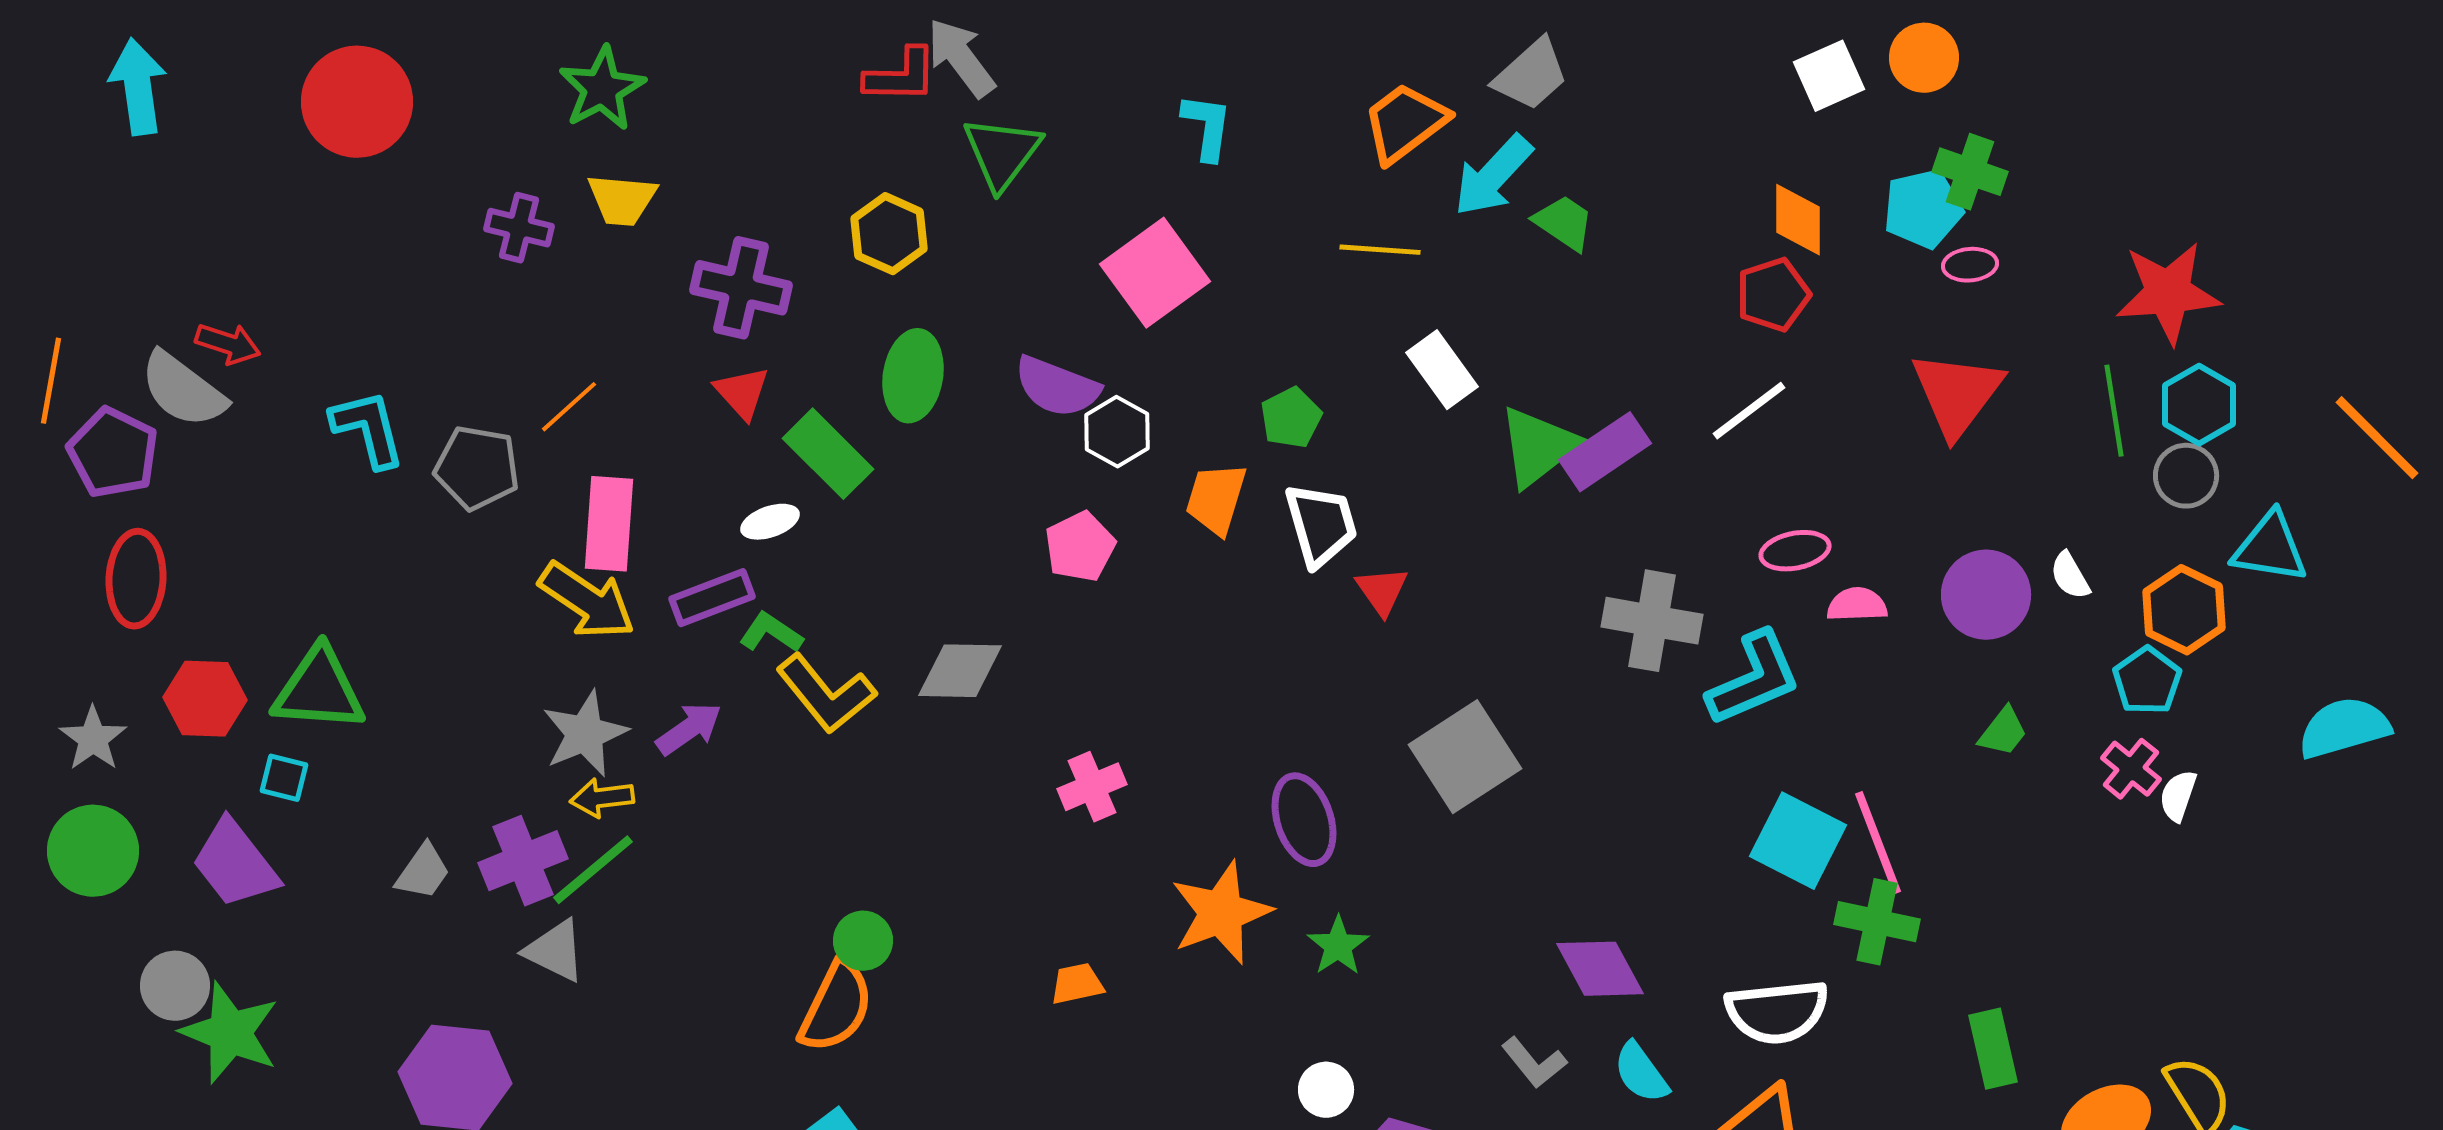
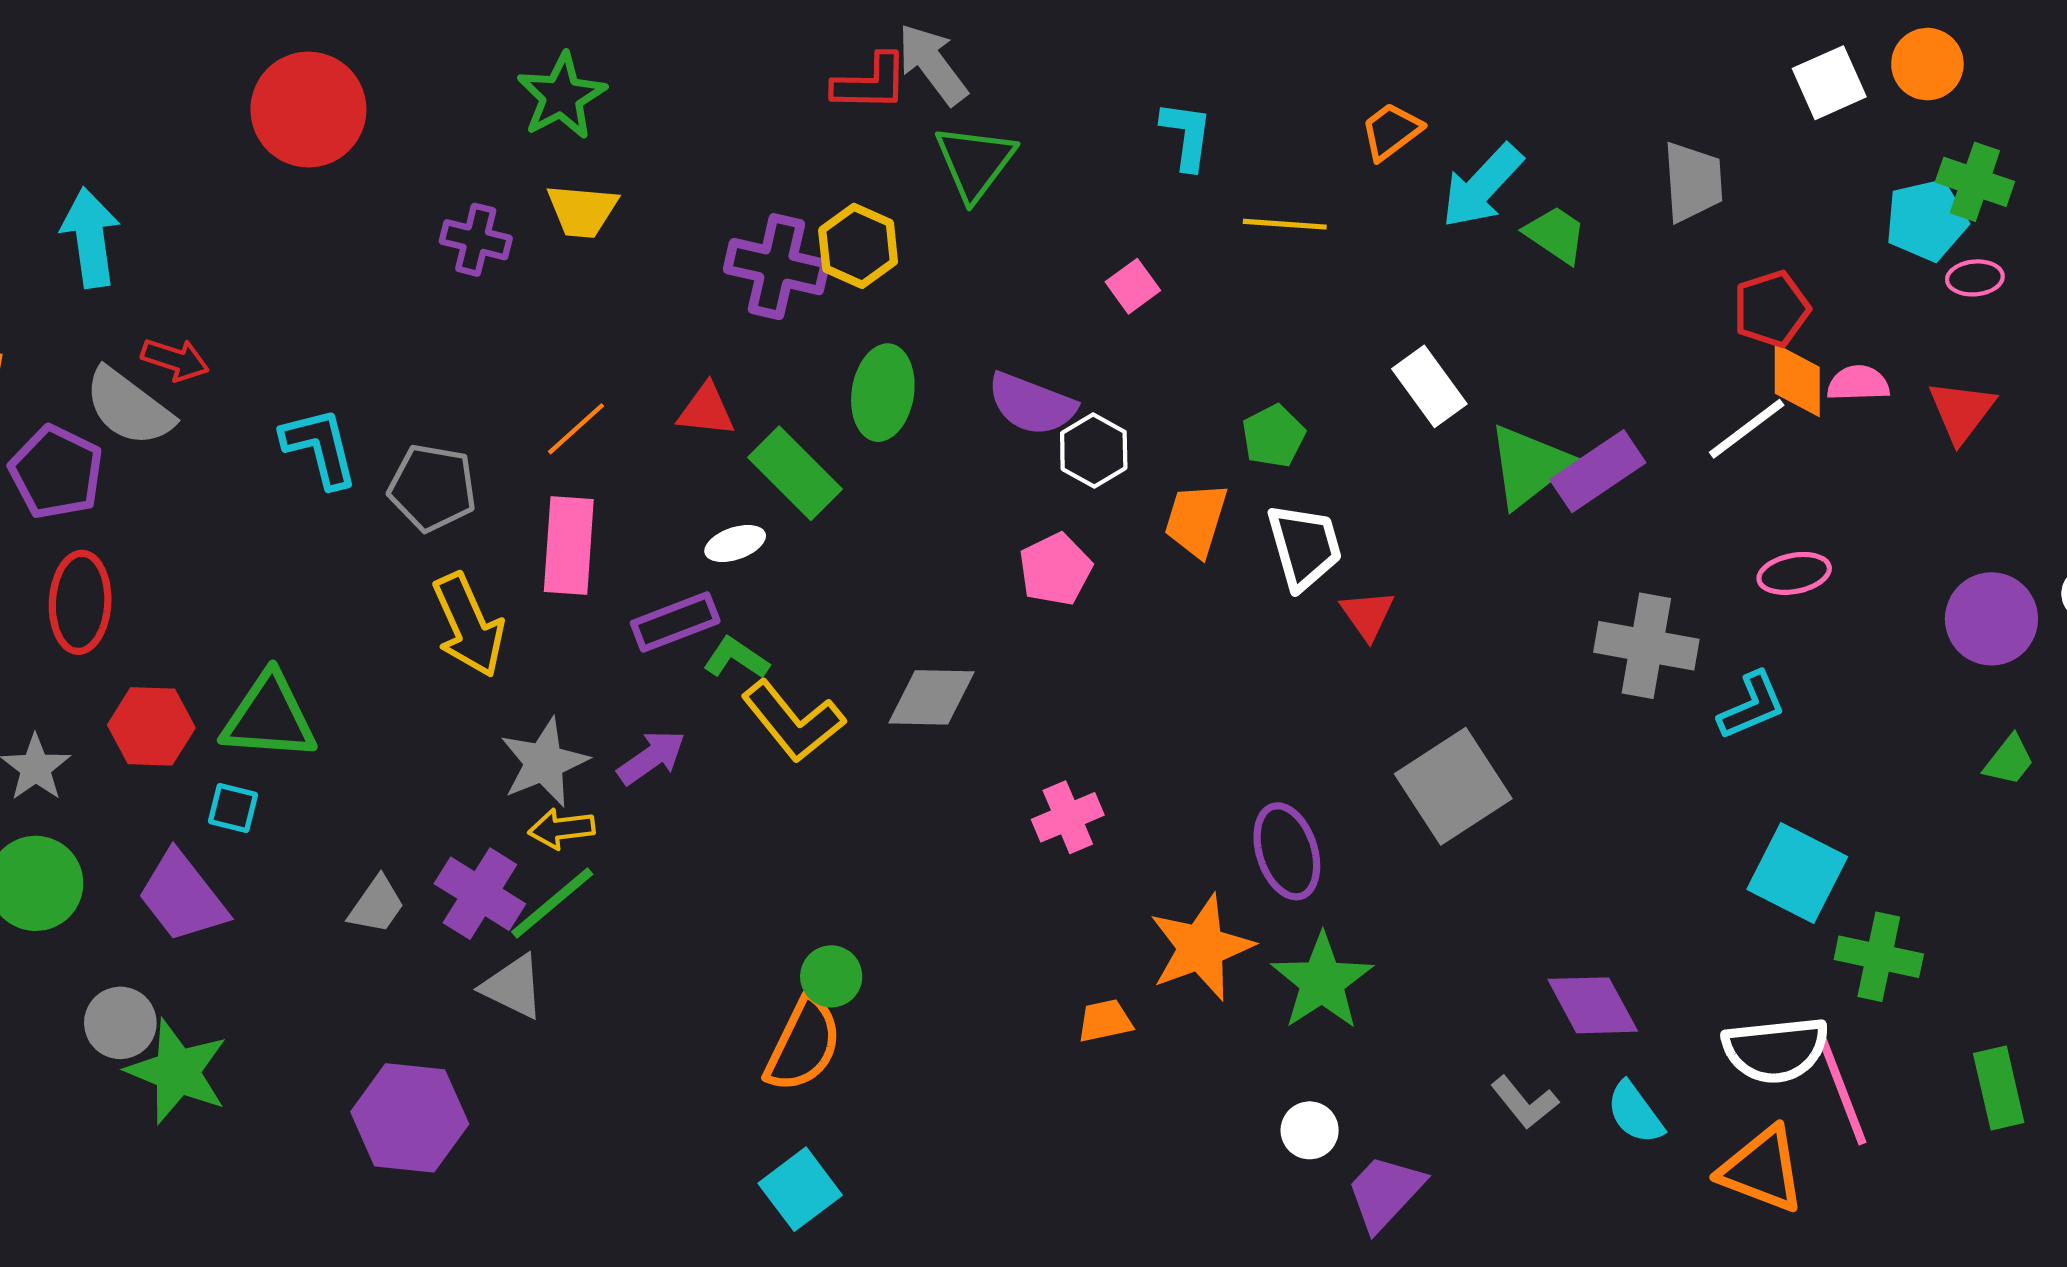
gray trapezoid: (1531, 75) -> (1693, 182), moved, turned -52
cyan arrow: (138, 87) -> (90, 238), moved
orange trapezoid: (1405, 123) -> (1391, 131), size x0.7
orange diamond: (1798, 220) -> (1797, 380), moved
yellow line: (1380, 250) -> (1285, 224), moved
pink square: (1155, 273) -> (1133, 286), size x0.5
purple cross: (741, 288) -> (776, 267), moved
red triangle: (742, 393) -> (706, 410), turned -42
red triangle: (1957, 394) -> (1962, 411), size x0.7
orange line: (569, 407) -> (576, 429), moved
yellow arrow: (587, 601) -> (469, 625), moved, turned 32
pink semicircle: (1857, 605) -> (1858, 383), moved
cyan L-shape: (1754, 679) -> (1752, 706), size x0.7
pink line: (1878, 843) -> (1843, 1092), moved
purple cross: (523, 861) -> (480, 894), turned -36
green star: (1338, 946) -> (1322, 982), size x1.6
orange trapezoid: (1077, 984) -> (1105, 1021), moved

